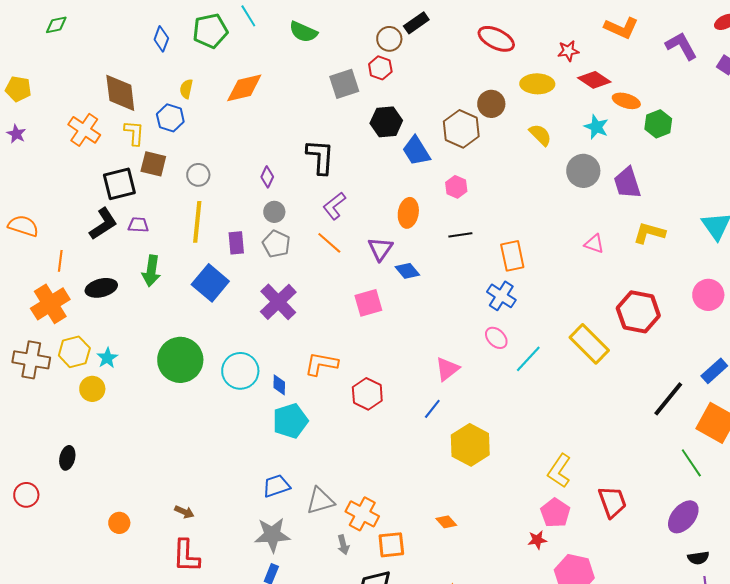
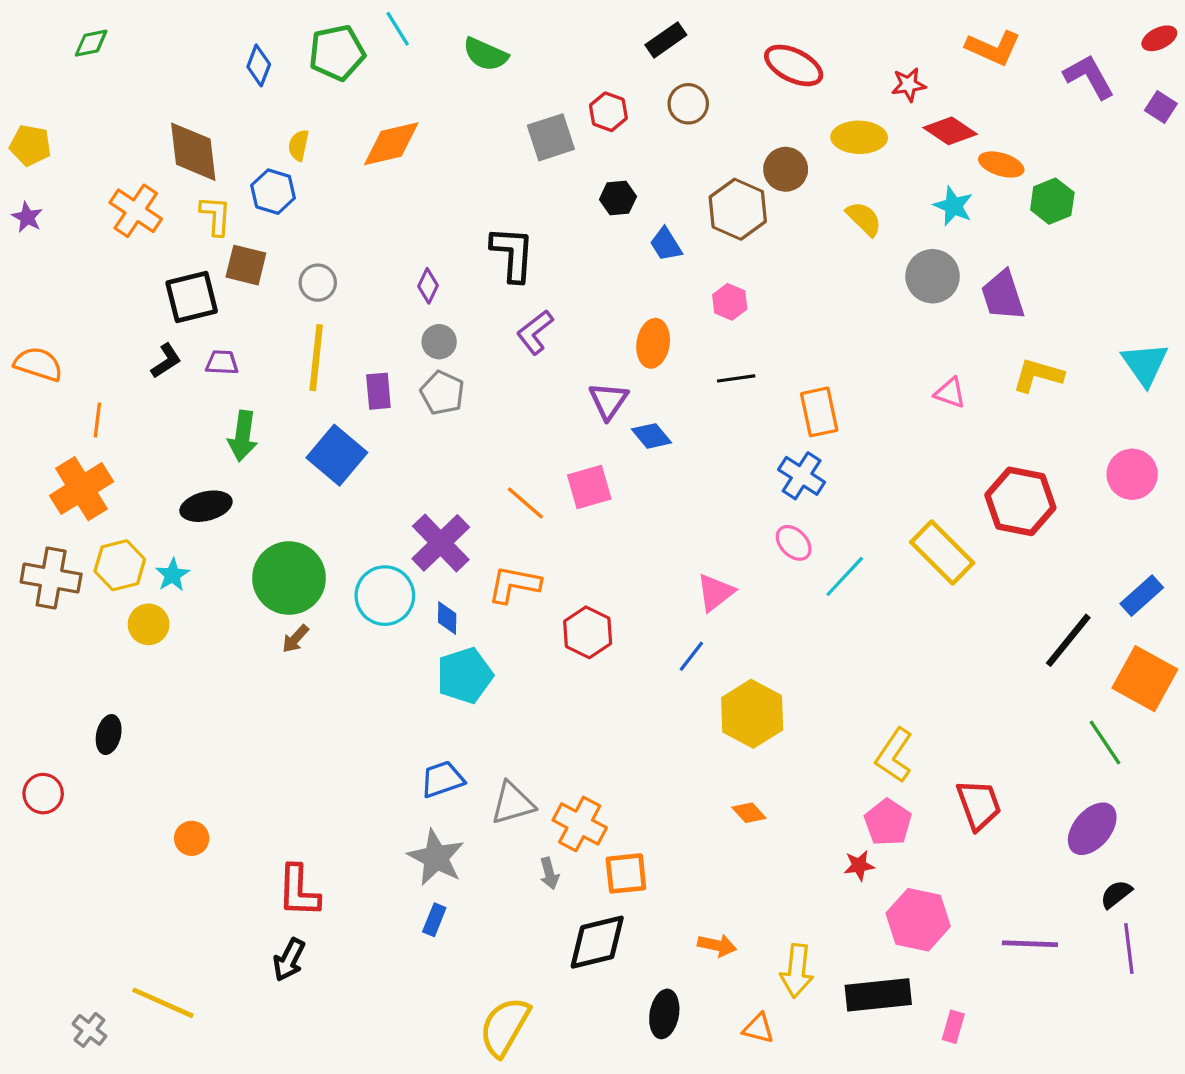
brown circle: (389, 39) -> (688, 104), moved
black hexagon: (386, 122) -> (618, 198), size x0.7
blue trapezoid: (416, 151) -> (666, 244), size x0.7
black L-shape: (103, 224) -> (166, 361), size x0.7
orange line: (329, 243) -> (525, 503), moved
black ellipse: (101, 288) -> (206, 506), moved
purple cross: (278, 302) -> (441, 543), moved
brown arrow: (184, 512) -> (295, 639), moved, turned 108
orange diamond: (446, 522) -> (749, 813), moved
gray star: (272, 535) -> (436, 857), turned 30
black semicircle: (698, 558) -> (1116, 894), turned 150

